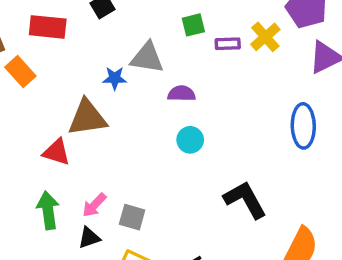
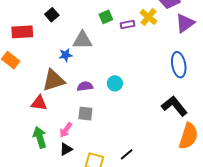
purple semicircle: (182, 94) -> (85, 86), moved
black L-shape: (245, 200) -> (174, 106), moved
gray square: (132, 217) -> (85, 114), moved

